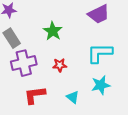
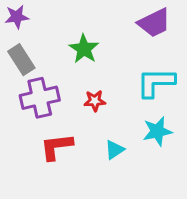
cyan triangle: (73, 97) -> (115, 150), turned 48

